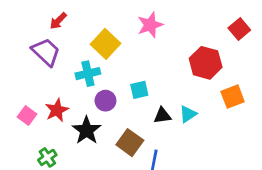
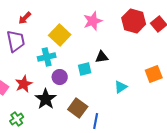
purple trapezoid: (46, 52) -> (16, 41), turned 35
red hexagon: (206, 63) -> (134, 21), moved
black triangle: (162, 116) -> (102, 57), moved

